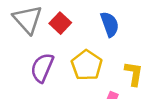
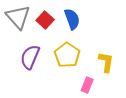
blue semicircle: (110, 24) -> (72, 19), moved

